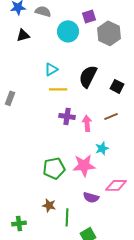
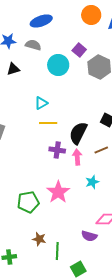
purple square: (89, 16) -> (79, 50), turned -32
black semicircle: (88, 76) -> (78, 133), moved
pink star: (84, 165) -> (58, 192), moved, turned -30
green pentagon: (54, 168) -> (28, 202), moved
purple semicircle: (91, 197) -> (89, 236), moved

